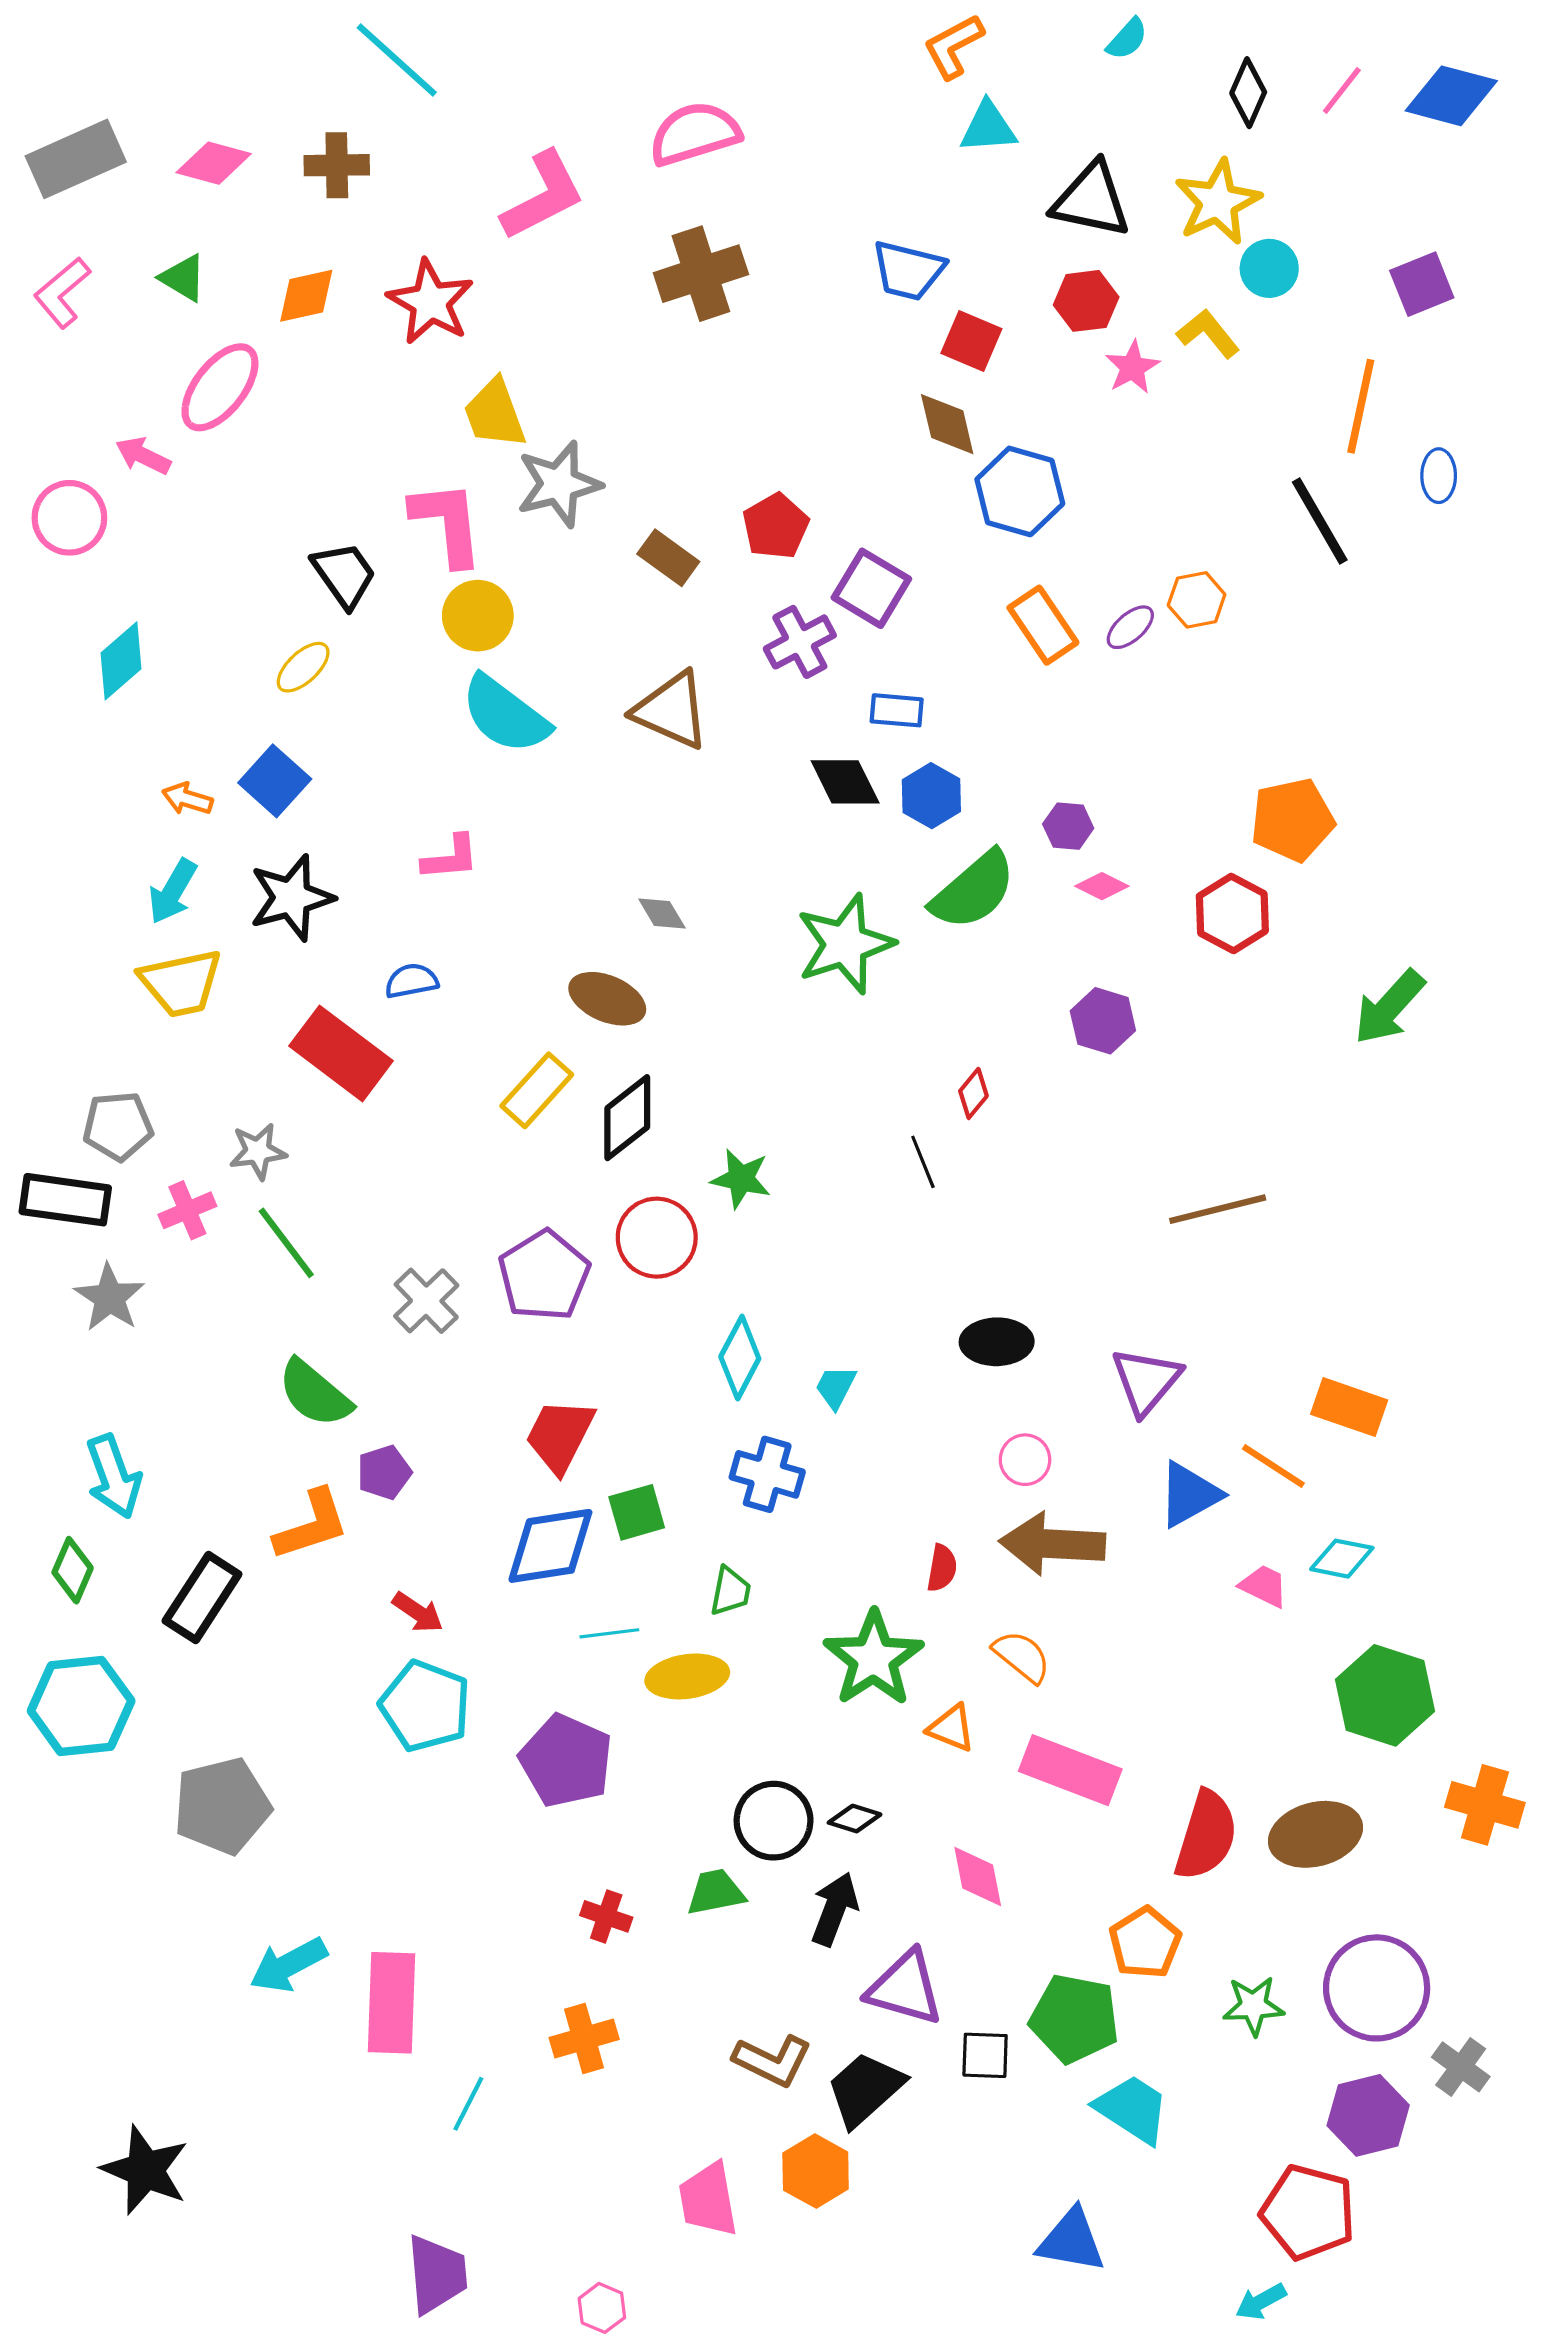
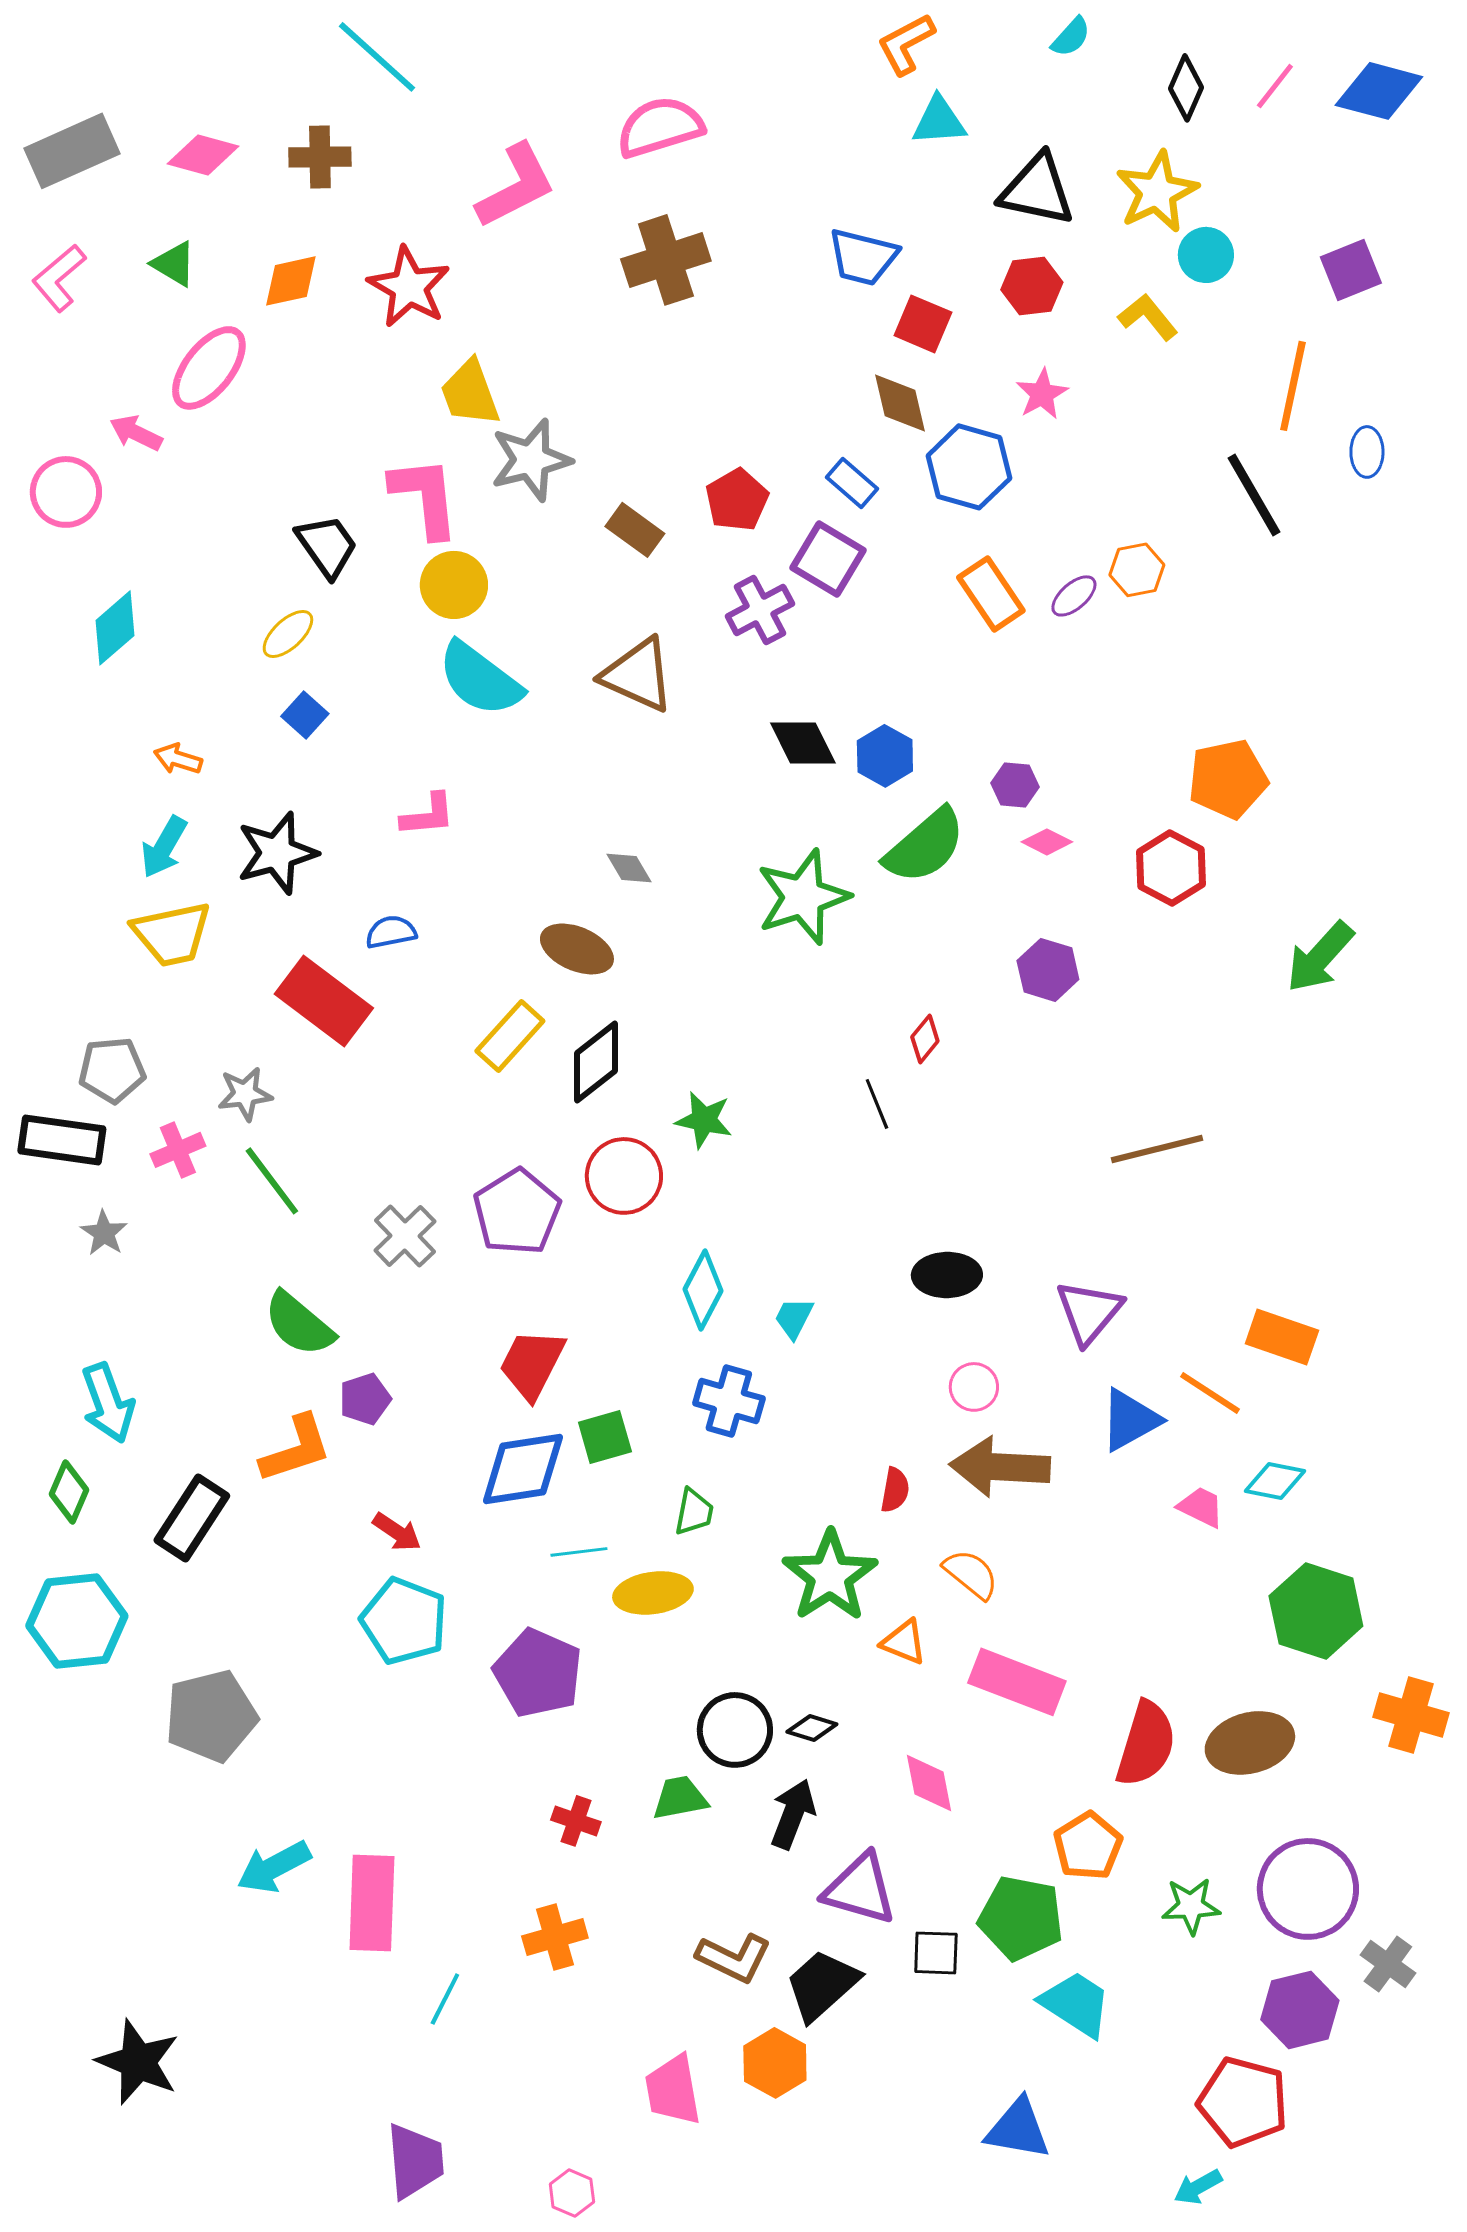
pink star: (1132, 367) -> (1042, 394), moved
blue rectangle: (897, 710) -> (852, 483), moved, turned 36
blue square: (275, 781) -> (305, 715), moved, size x0.7
gray star: (109, 1298) -> (104, 1233), size x0.7

